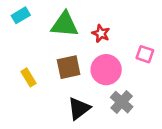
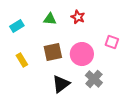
cyan rectangle: (21, 15) -> (17, 26), moved
green triangle: (65, 24) -> (50, 19), size x0.6
red star: (101, 33) -> (78, 17), moved

